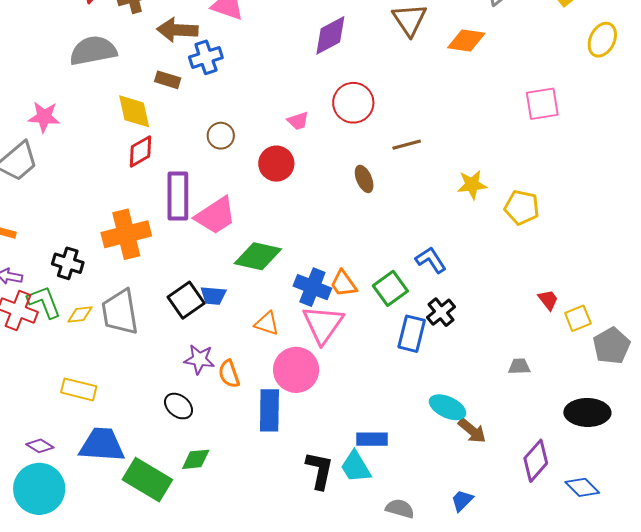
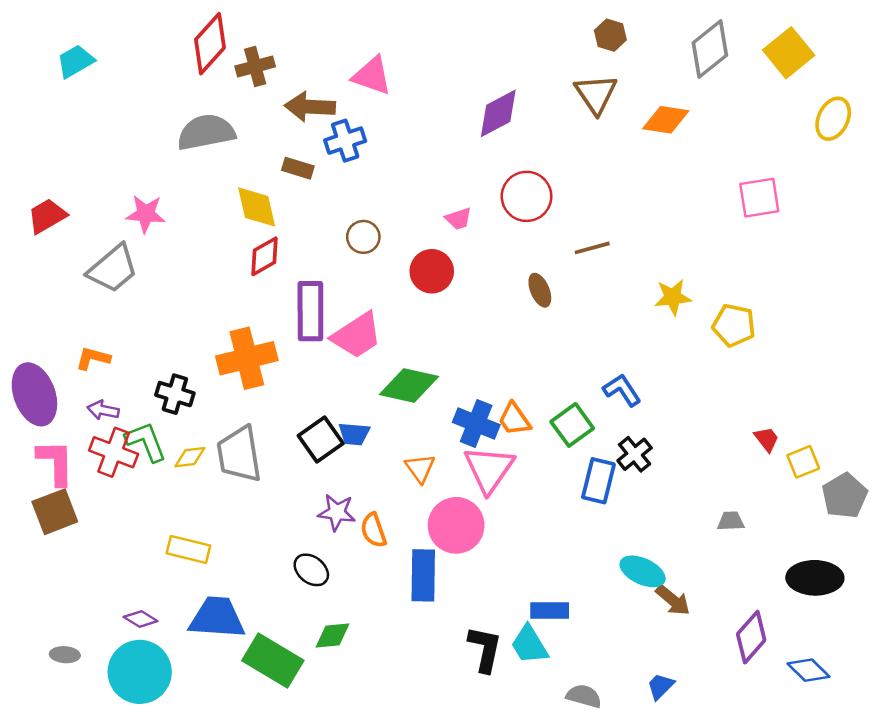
orange triangle: (267, 323) -> (420, 468), turned 36

